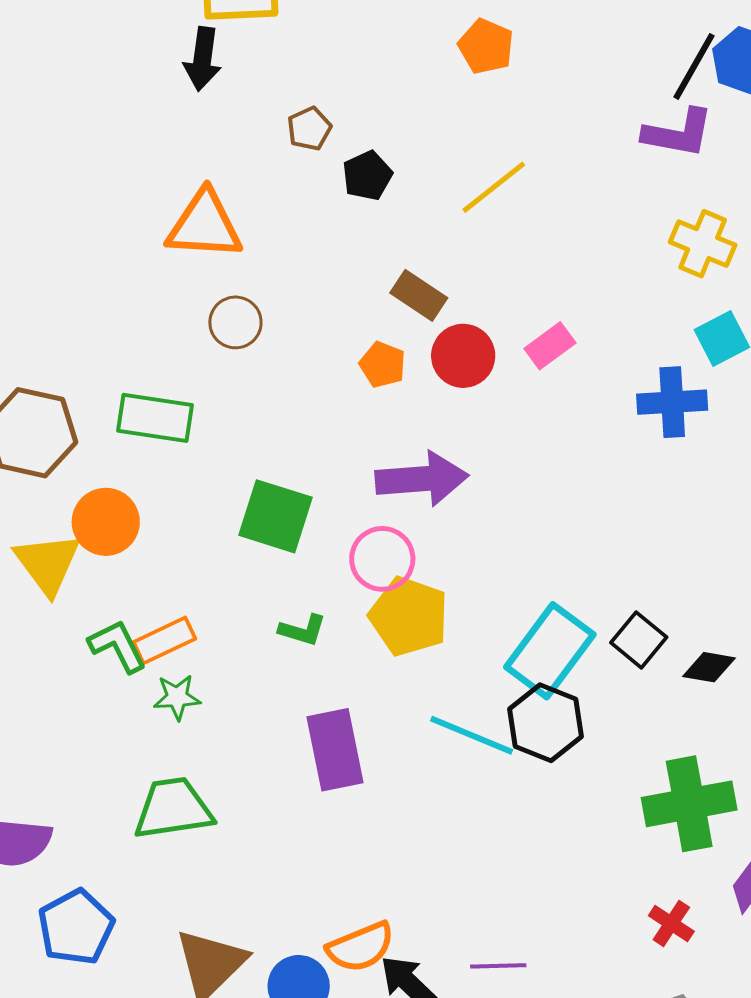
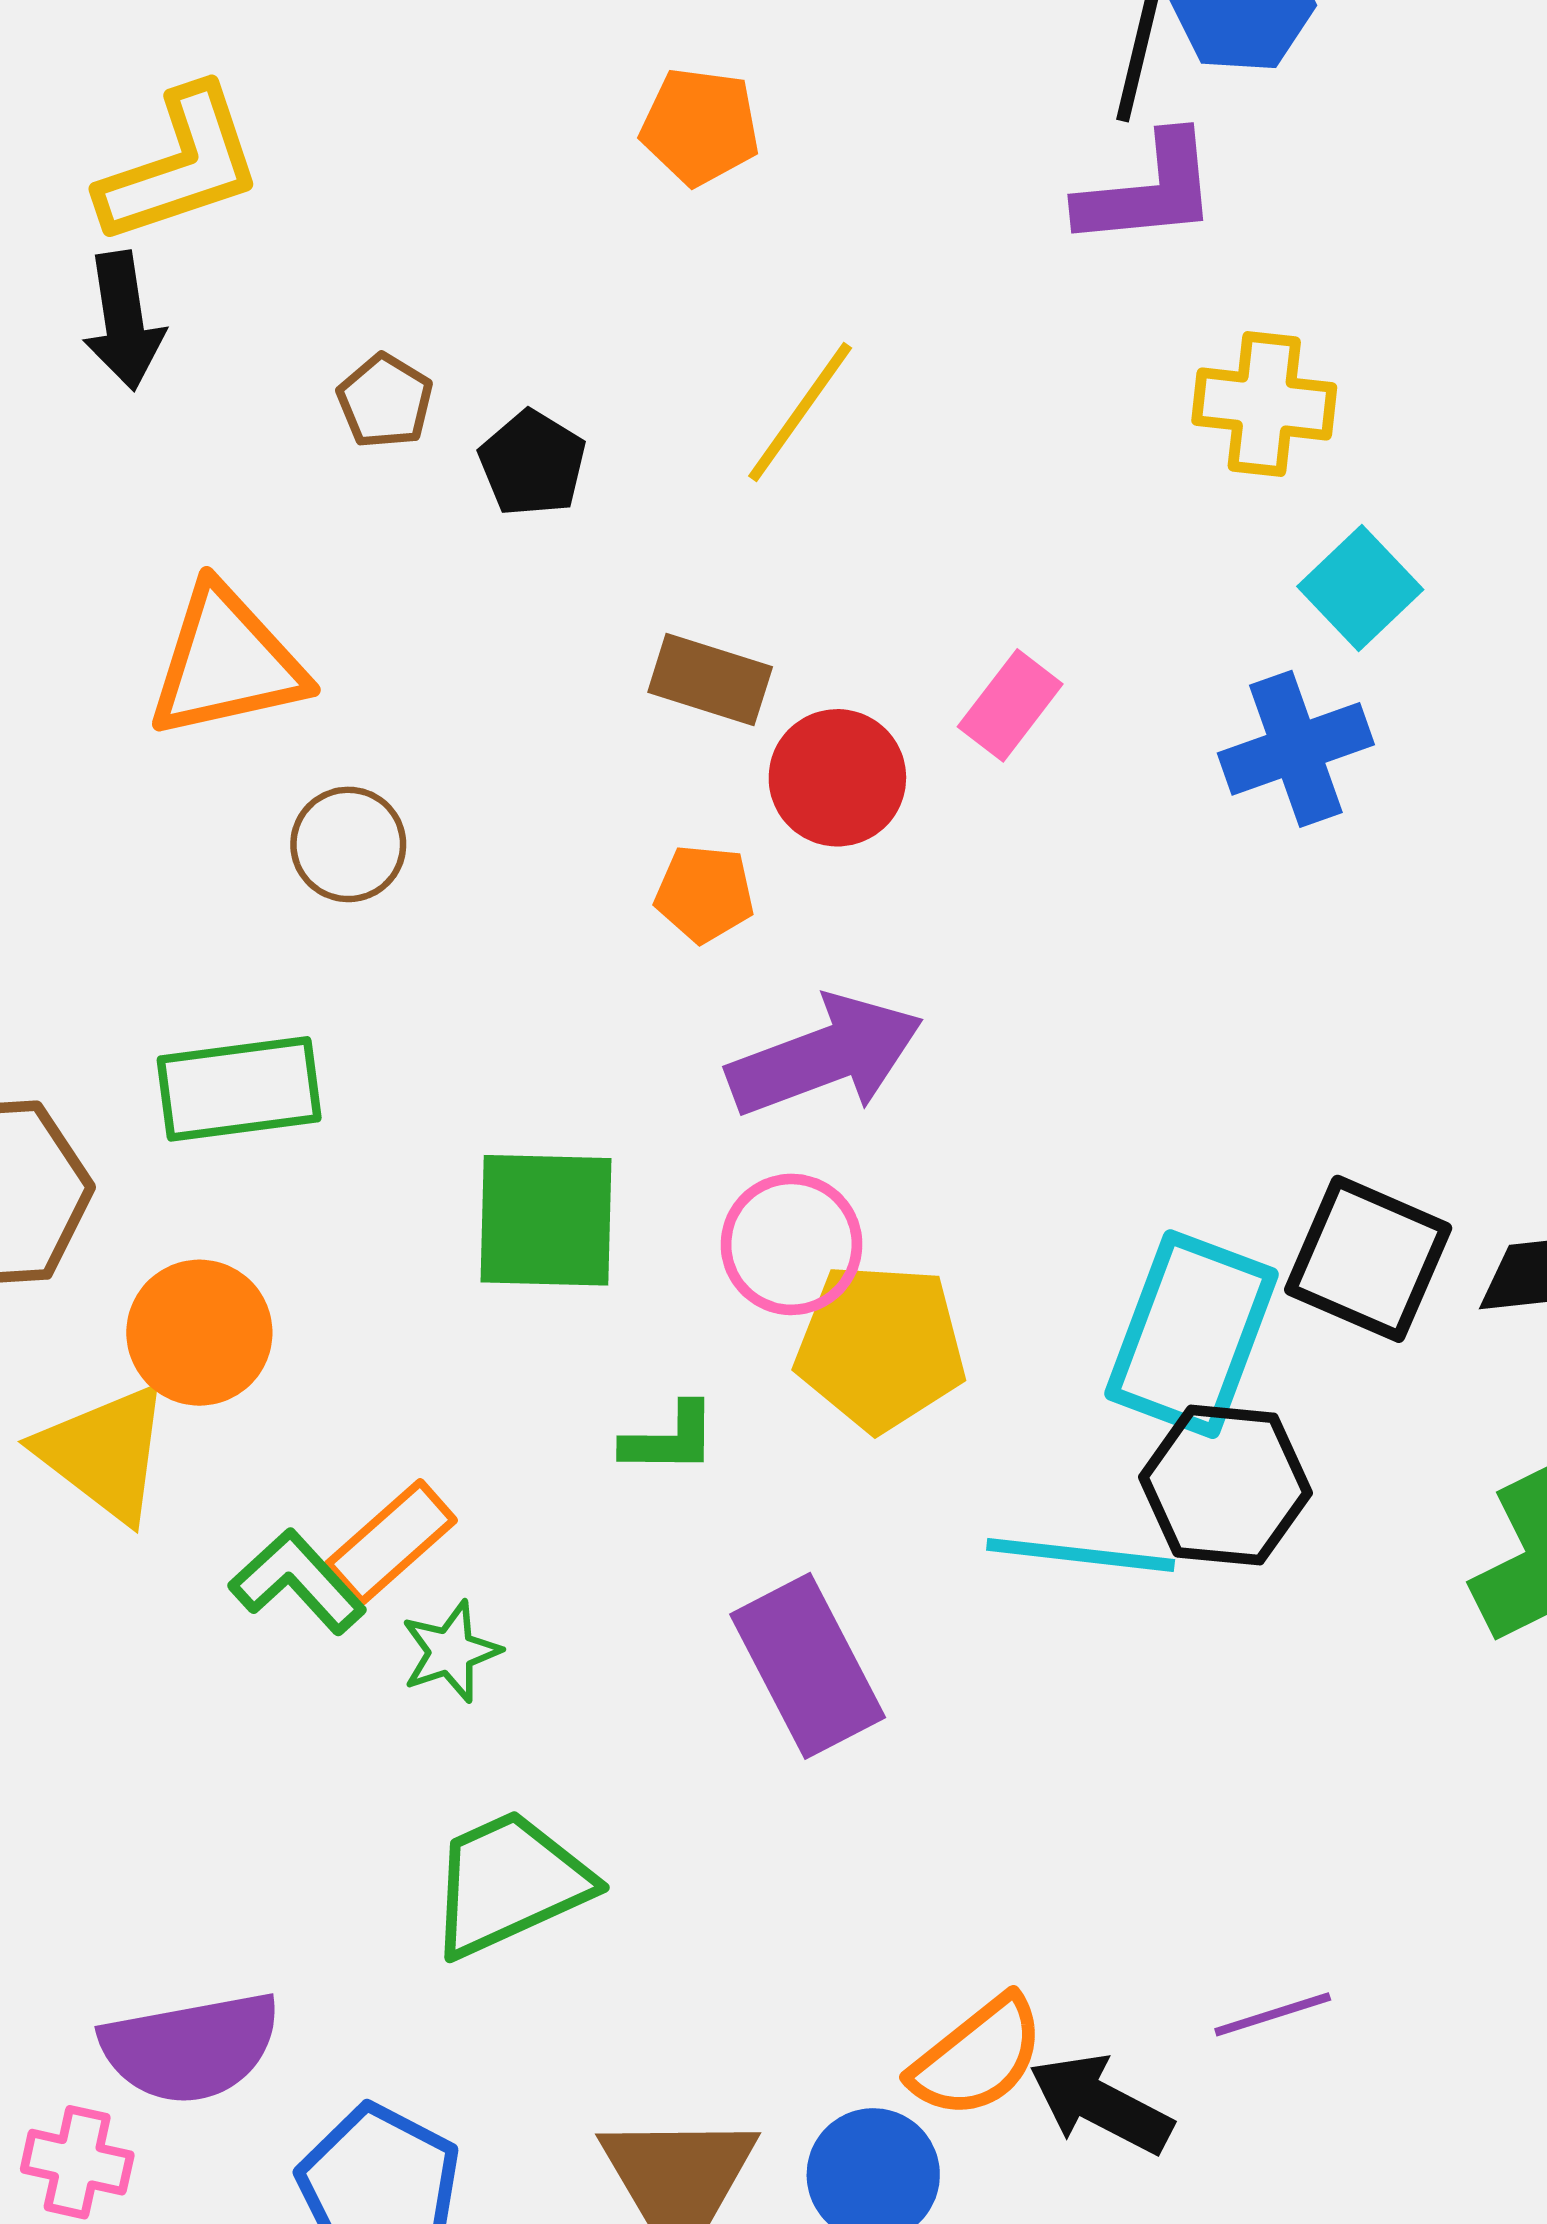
orange pentagon: (383, 365) -> (705, 894), moved
black square: (639, 640) -> (1368, 1259), size x1.4

